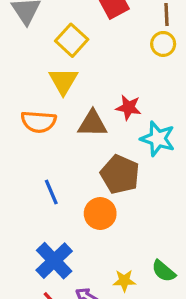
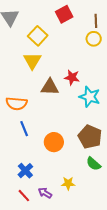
orange semicircle: (39, 122) -> (17, 103), moved
brown pentagon: (120, 174) -> (90, 137), moved
blue cross: (54, 261) -> (25, 171), size x0.7
green semicircle: (164, 271) -> (93, 164), moved

